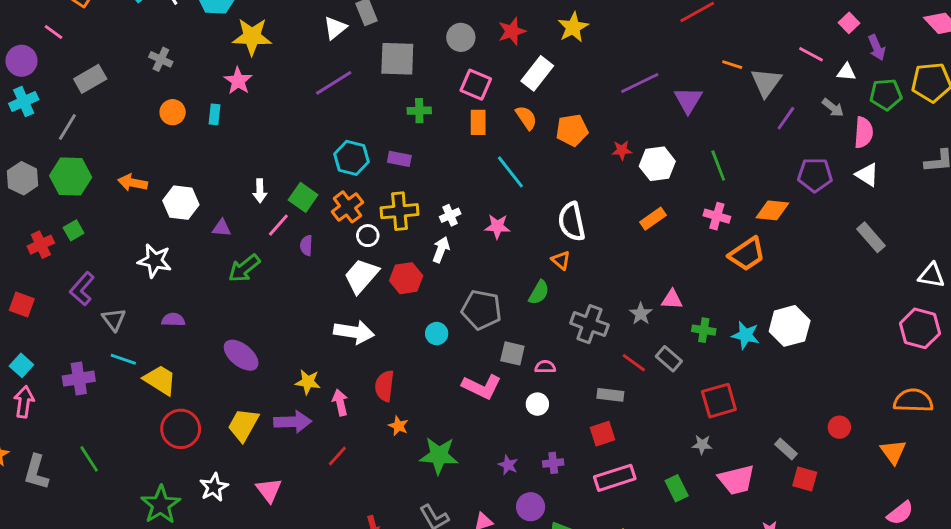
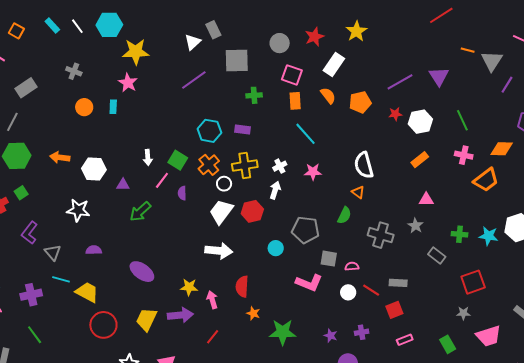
purple line: (640, 83) -> (400, 82), moved
cyan line: (510, 172) -> (305, 134), moved
pink triangle: (672, 299) -> (426, 200), moved
red line: (634, 363) -> (371, 290), moved
green line: (89, 459) -> (35, 335), moved
pink rectangle: (615, 478) -> (405, 340), size x0.6

